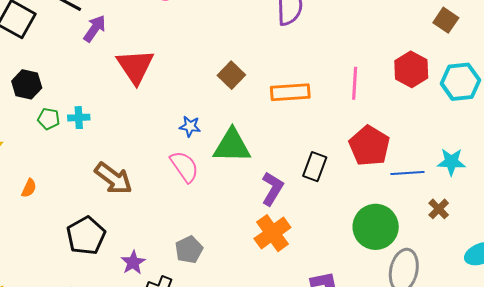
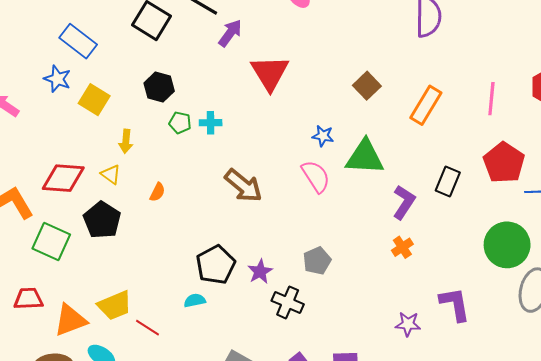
orange rectangle: (290, 92) -> (426, 105), turned -57
orange cross: (272, 233) -> (402, 247), size x0.6
black pentagon: (86, 236) -> (216, 265), moved

